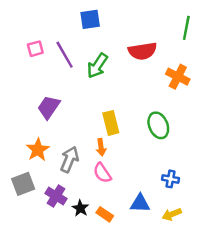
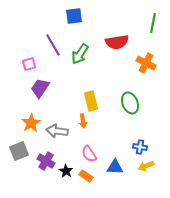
pink square: (35, 49) -> (29, 64), moved
gray arrow: (69, 159) -> (57, 131), turned -105
pink semicircle: (102, 173) -> (89, 154), moved
yellow arrow: (172, 214) -> (146, 166), moved

